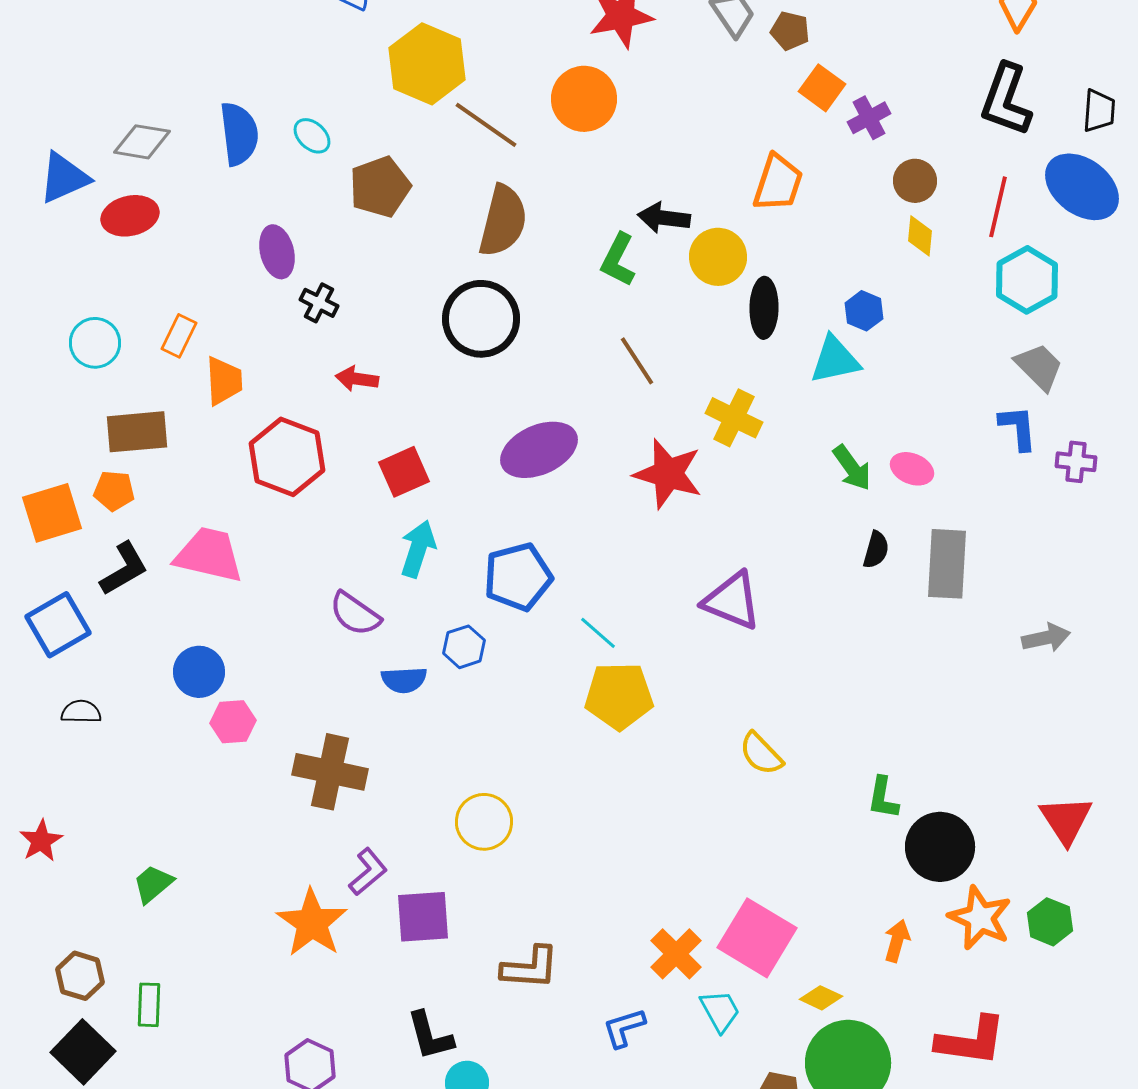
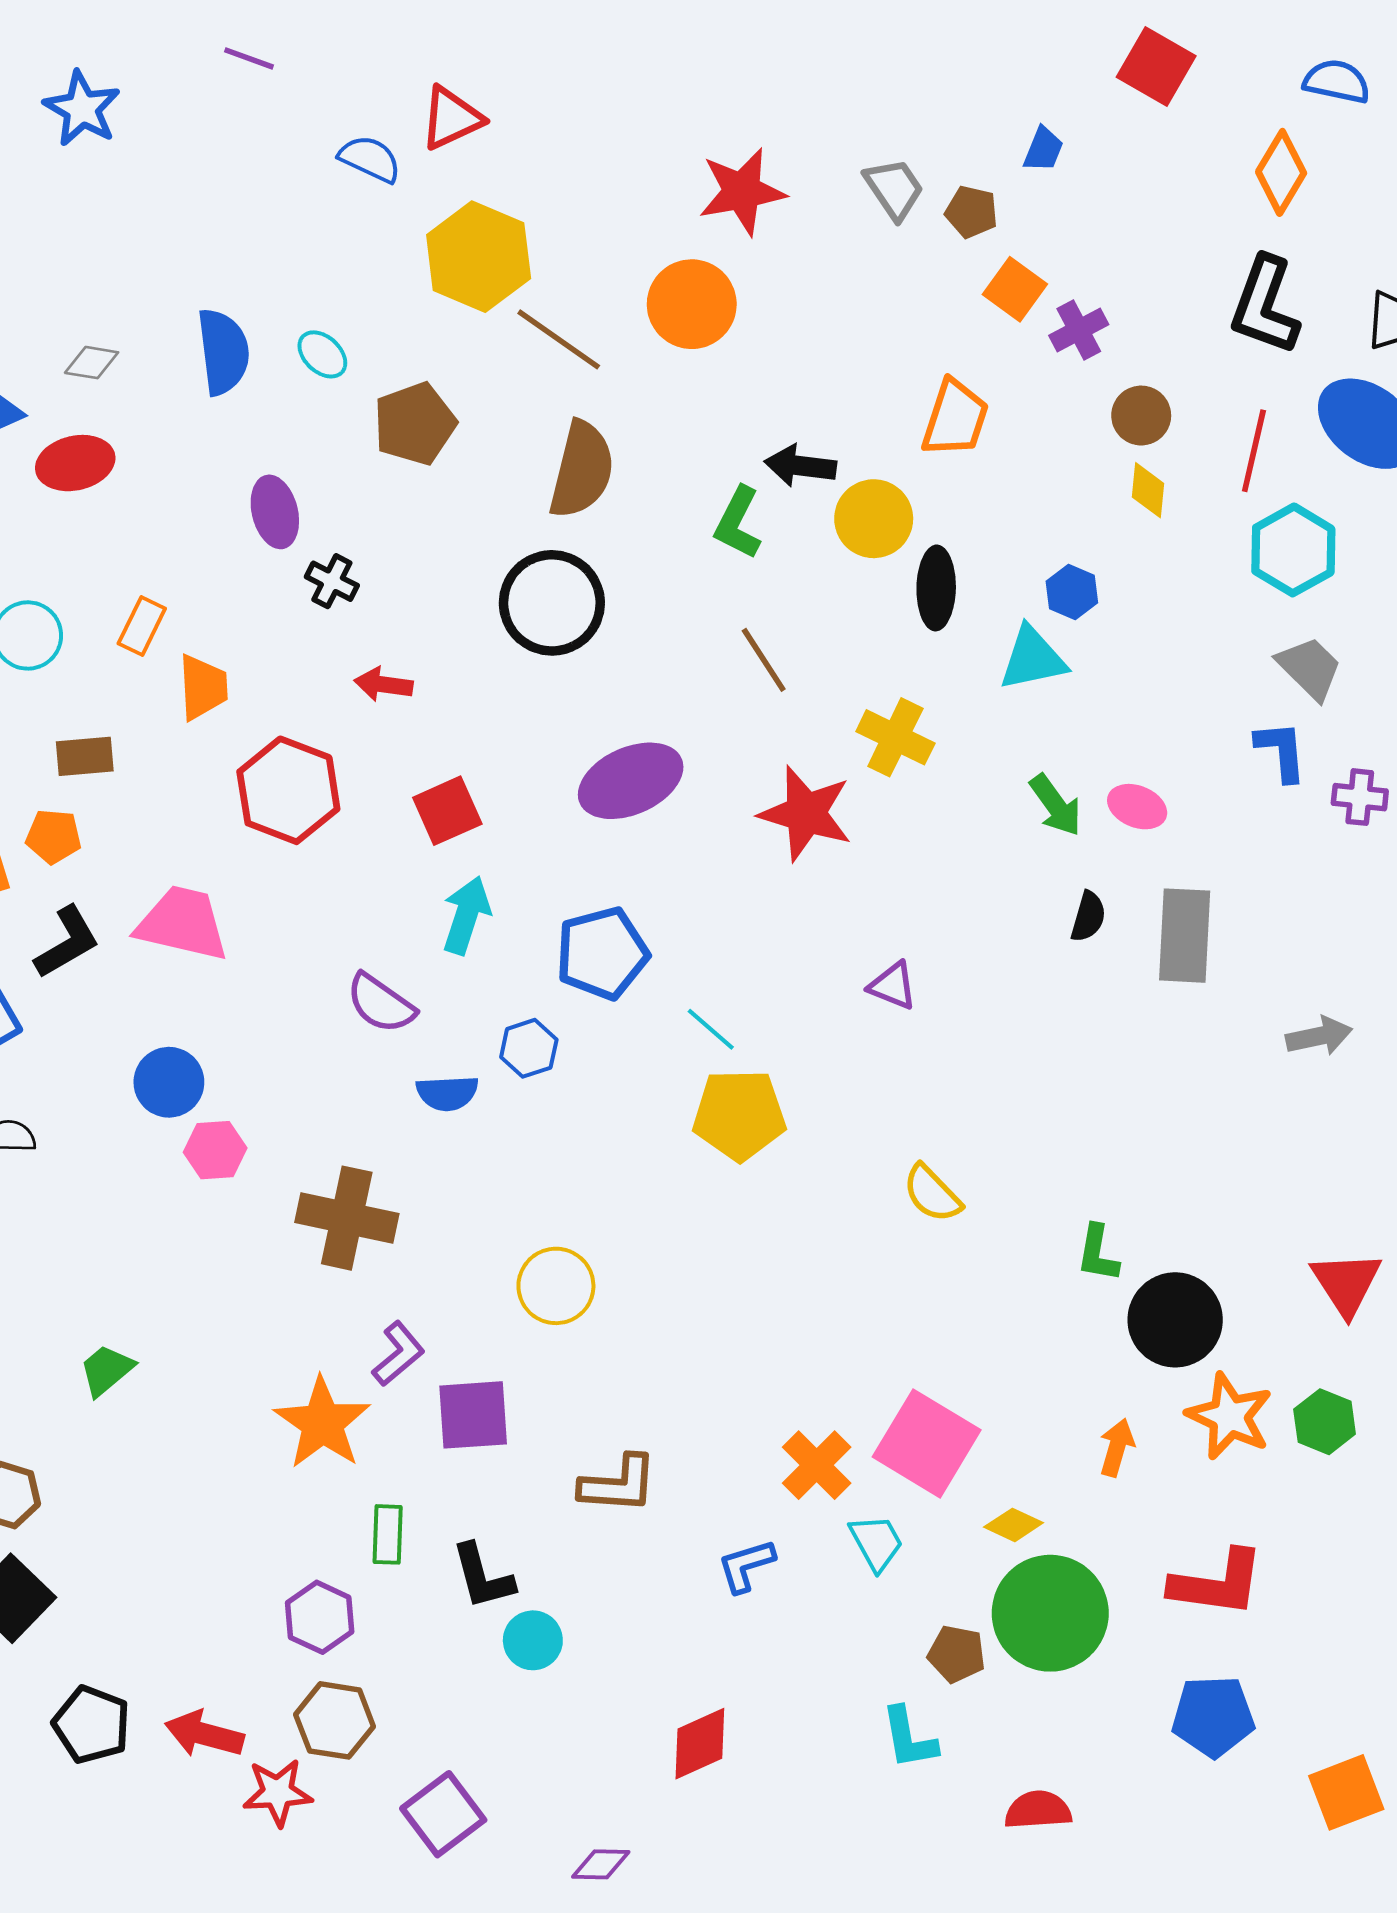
gray diamond: (142, 142) -> (92, 363), size x0.7
brown rectangle: (137, 432) -> (85, 756), size x0.7
purple triangle: (732, 601) -> (893, 986), size x0.6
green rectangle: (149, 1005) -> (388, 1534), moved

